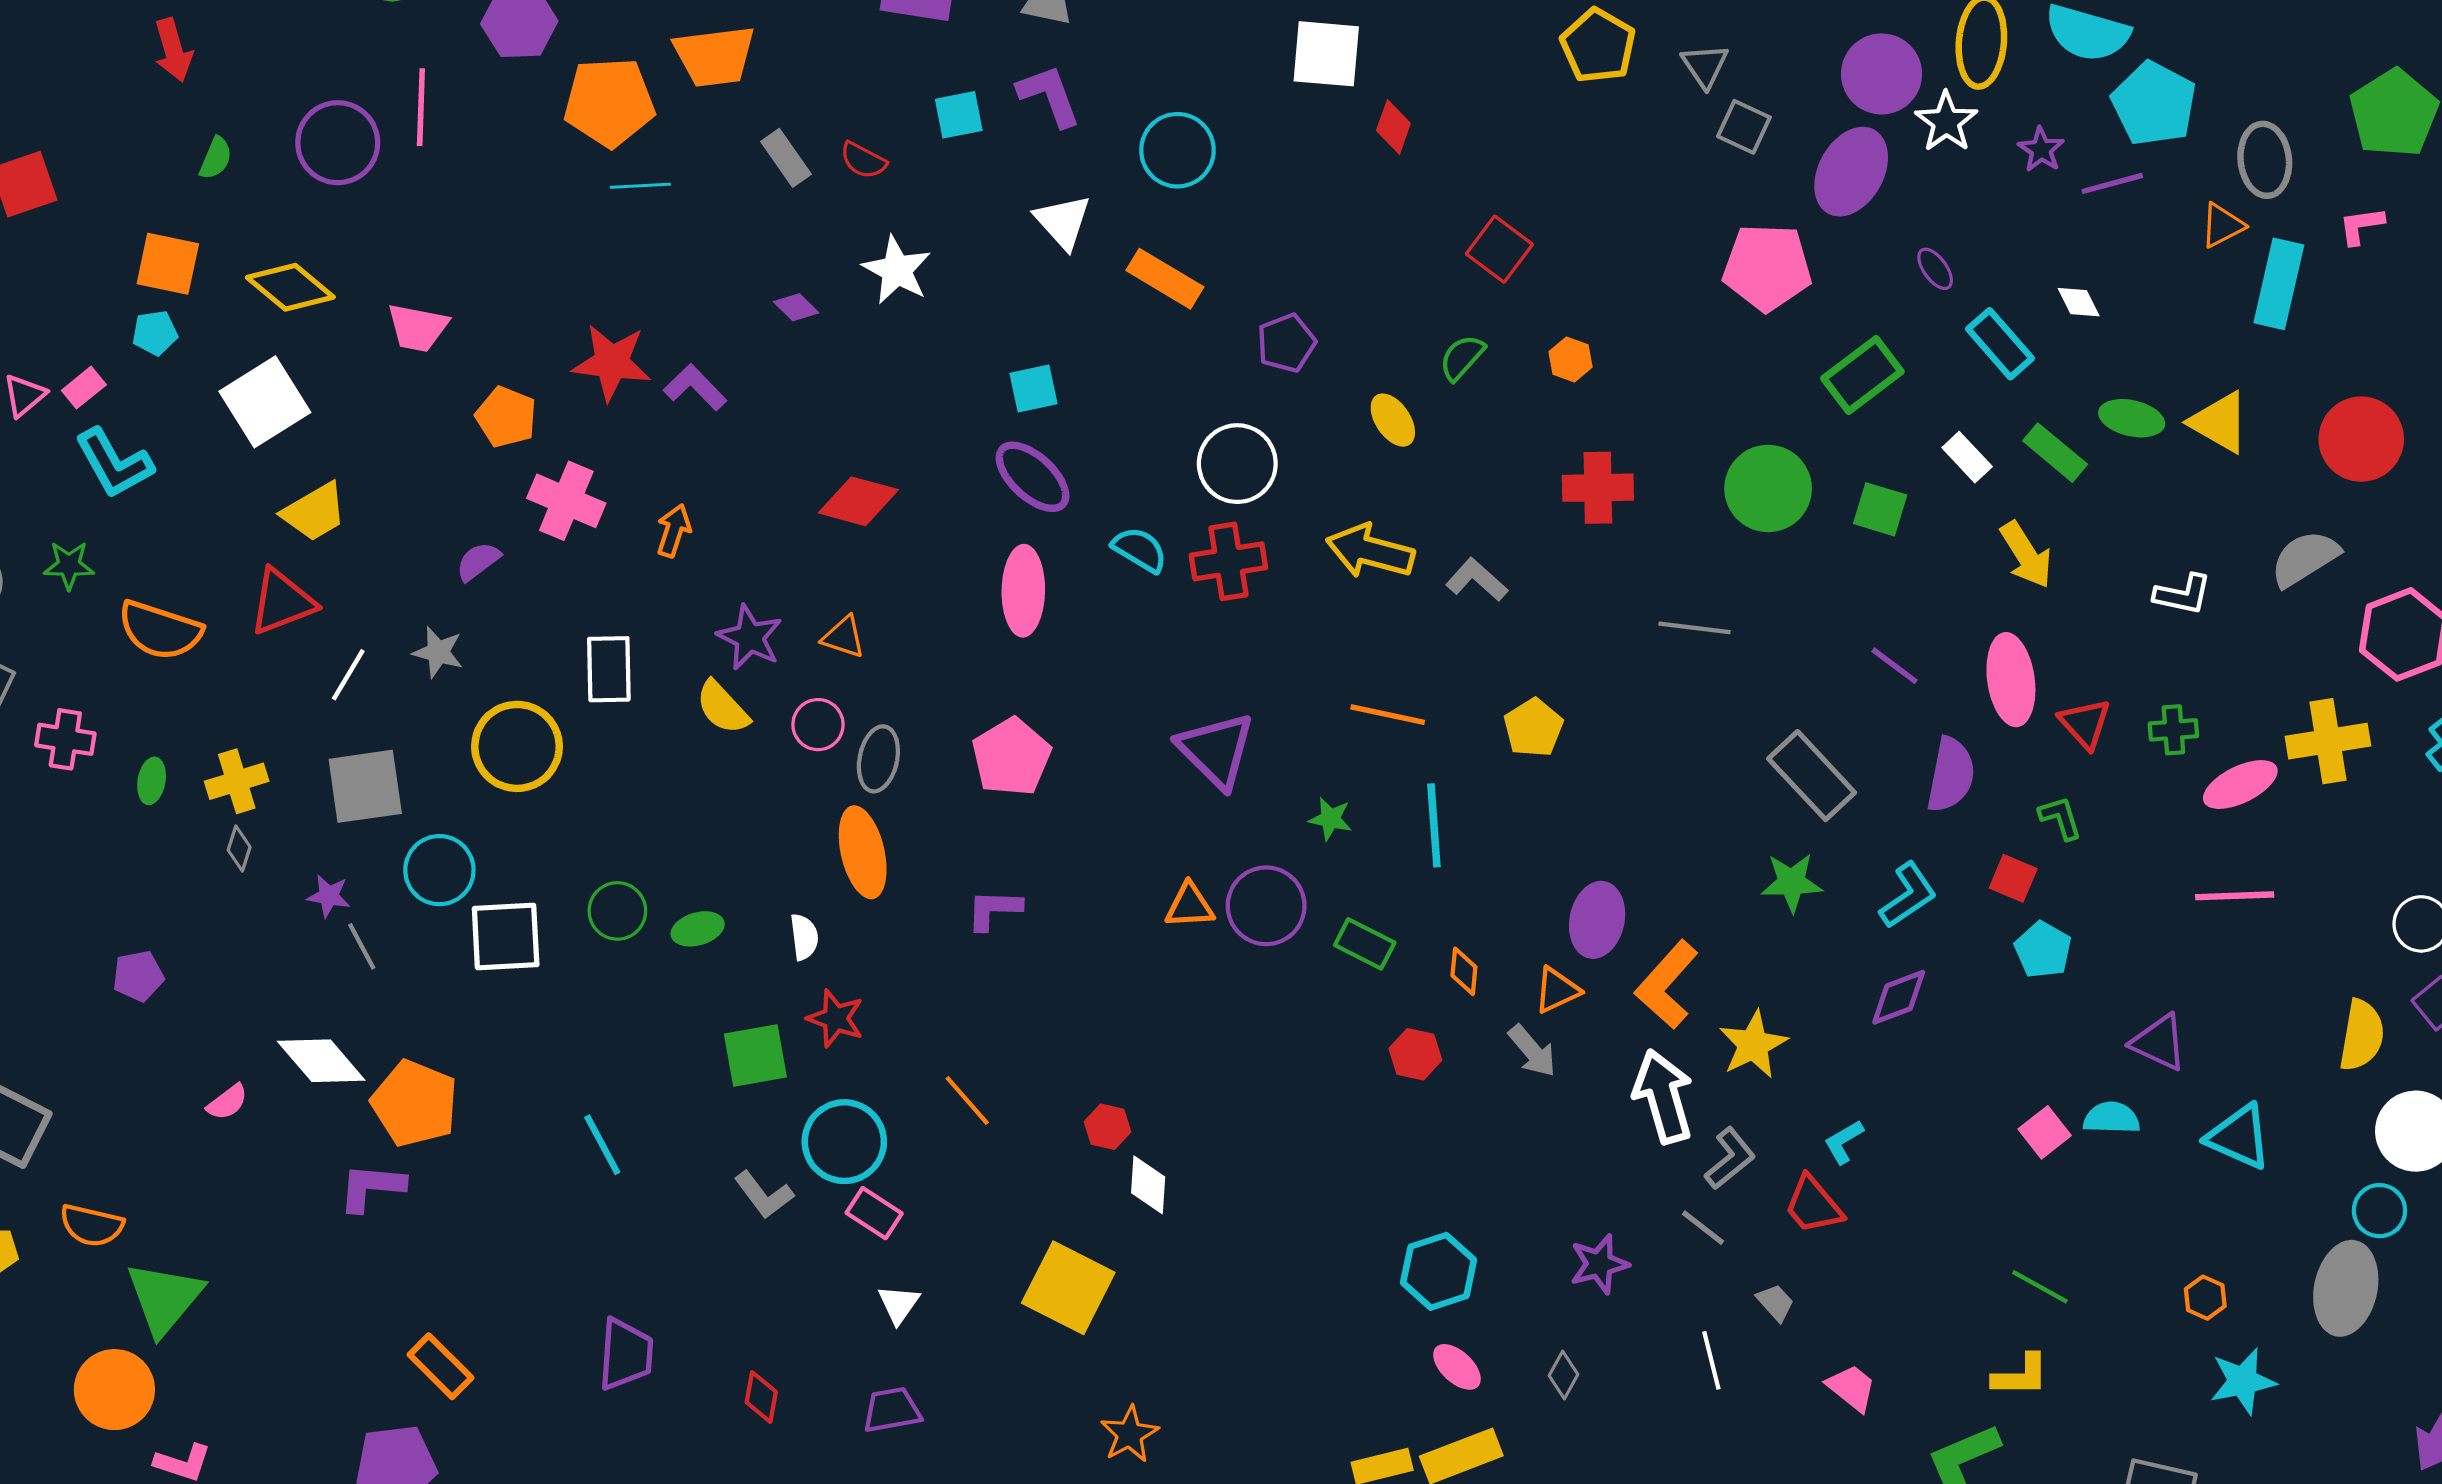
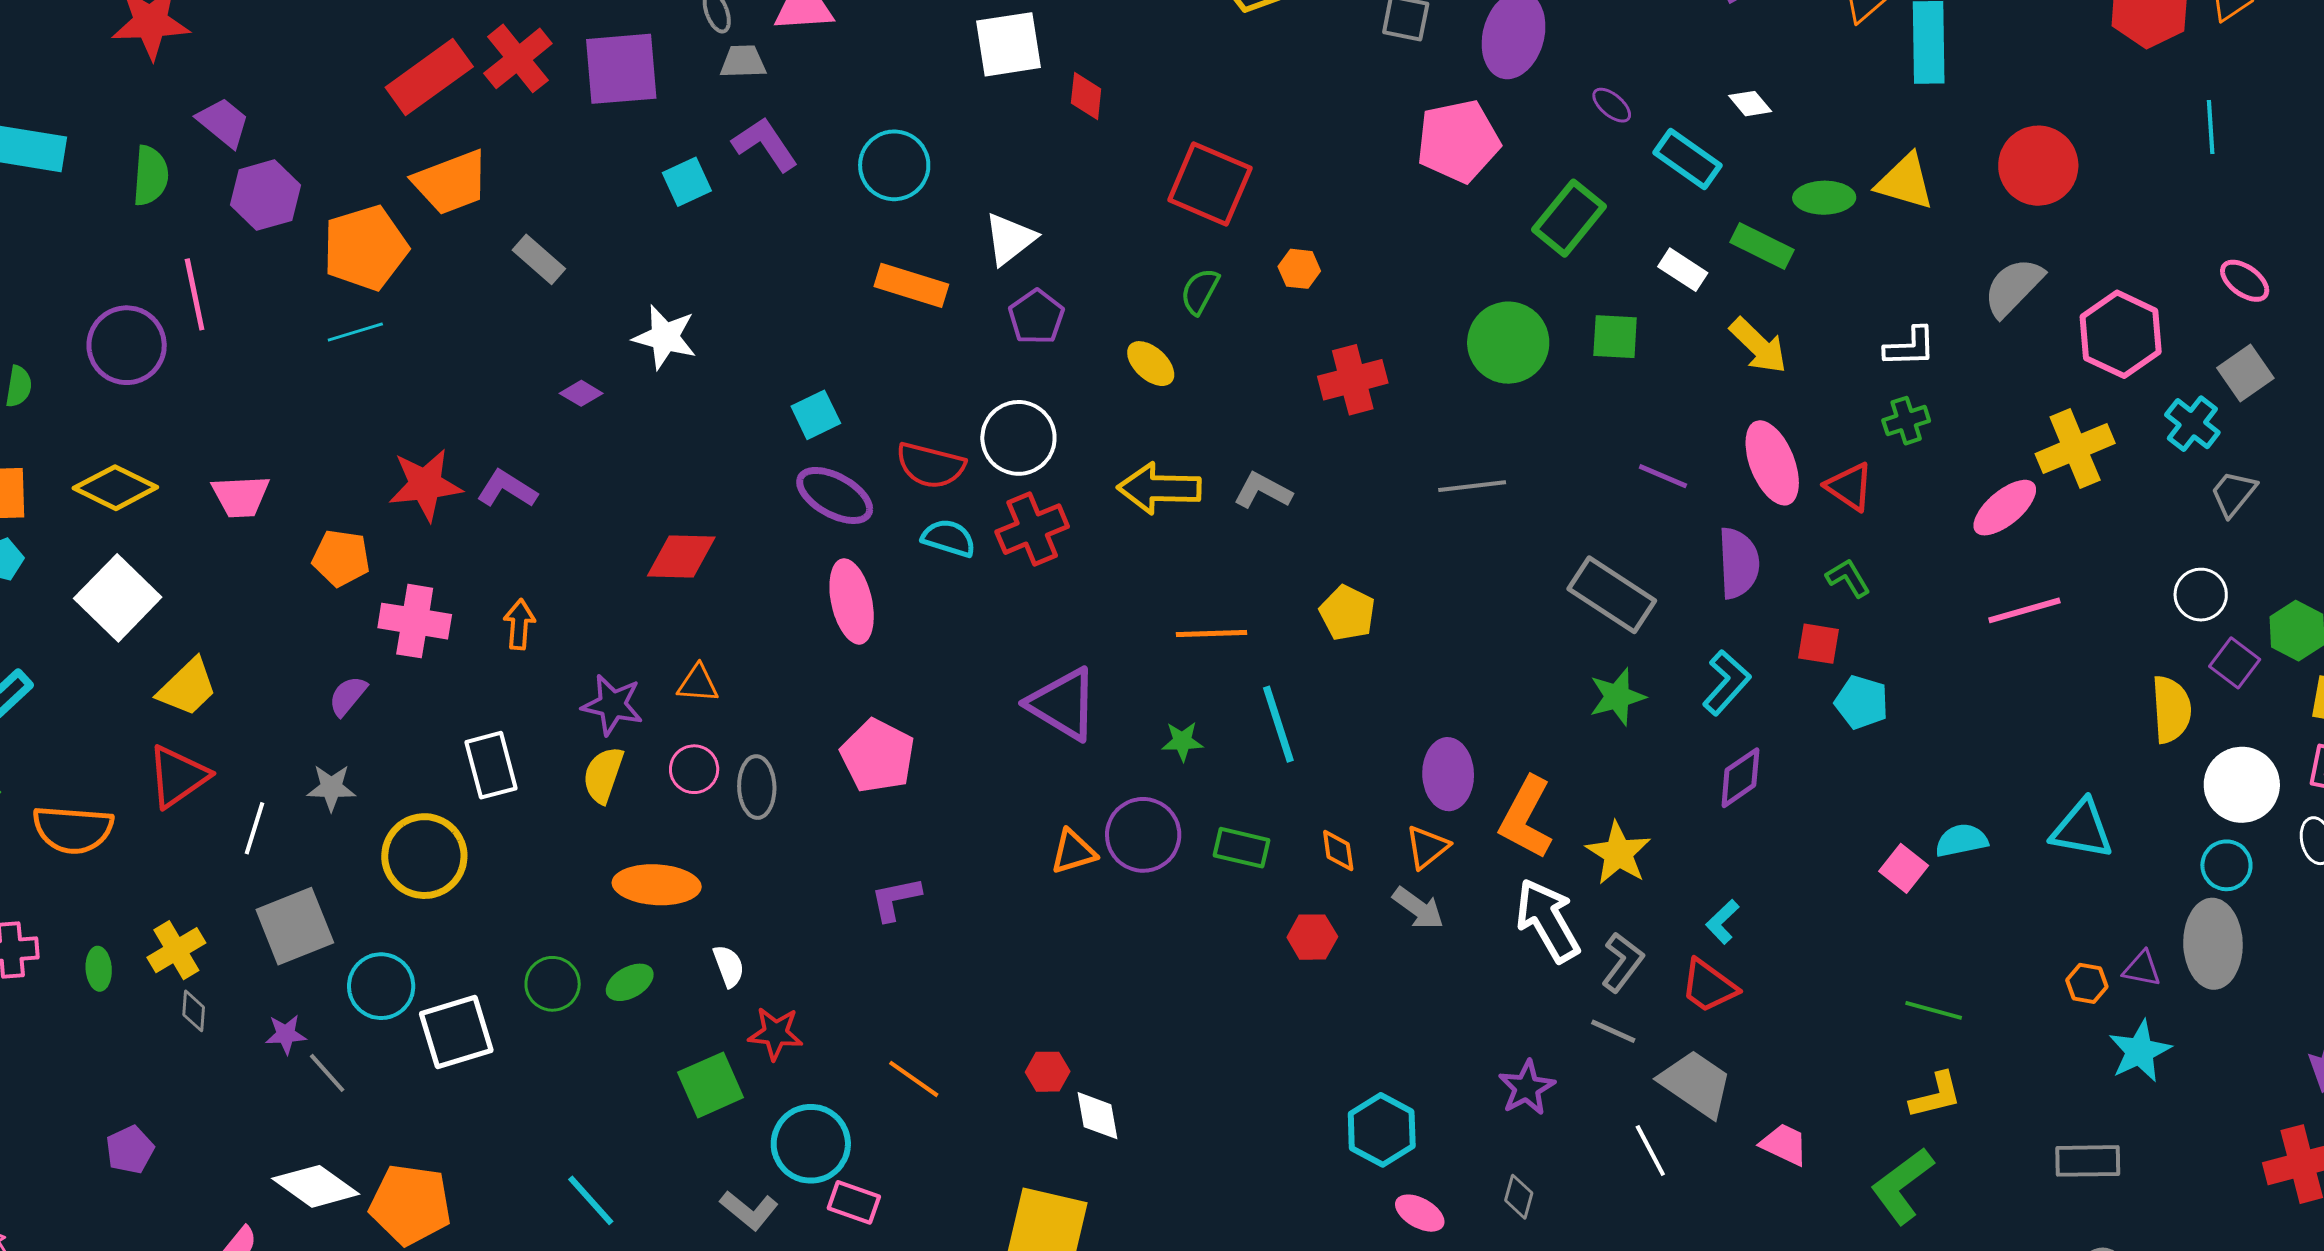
red semicircle: (863, 160) -> (930, 465), moved, size x1.5
cyan line: (640, 186) -> (355, 332), moved
white triangle: (1063, 222) -> (1010, 239), moved, turned 48
red square: (1499, 249) -> (1210, 184), size x1.4
yellow semicircle: (723, 707) -> (603, 775), turned 76
green cross: (2173, 730) -> (1906, 421), moved
orange ellipse: (863, 852) -> (657, 885), moved, turned -60
purple triangle: (2159, 1042) -> (2142, 969), moved, size x0.7
gray trapezoid: (1775, 1303) -> (1696, 1083), size x2.0

